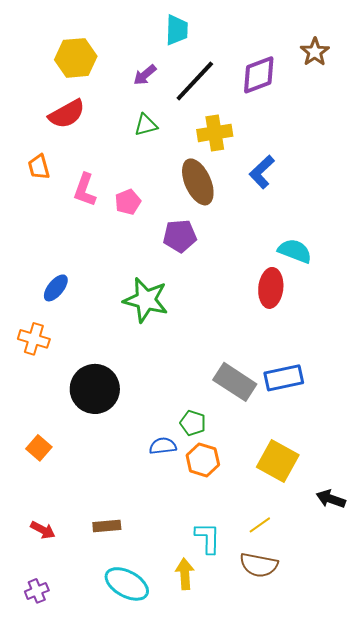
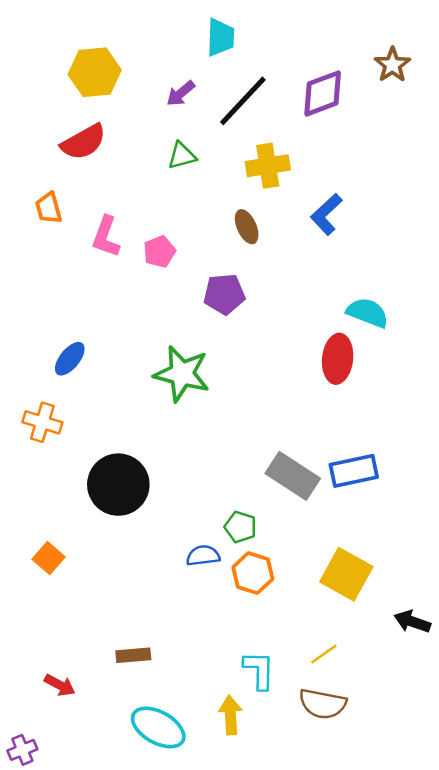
brown ellipse: (198, 182) -> (247, 227), size x0.6
red arrow: (43, 530) -> (60, 685), moved
purple cross: (37, 591) -> (22, 750), moved

